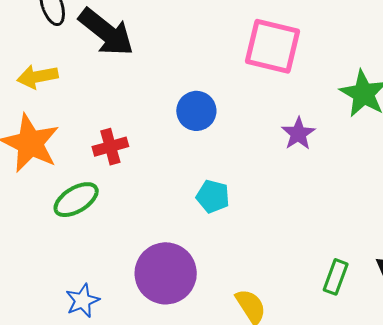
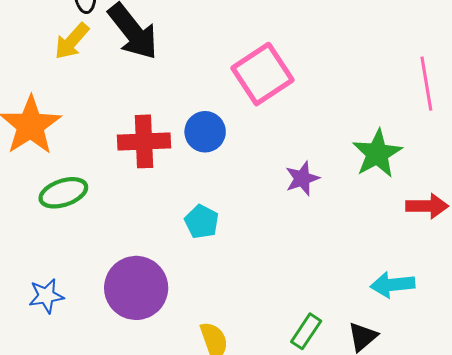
pink square: (273, 46) -> (262, 74), moved, turned 30
yellow arrow: (37, 77) -> (72, 41), moved, turned -51
red cross: (110, 147) -> (144, 141), moved, size x1.4

